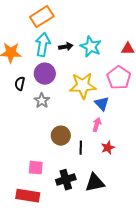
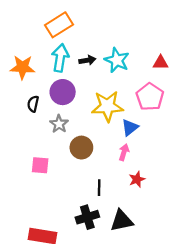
blue triangle: (102, 104) -> (130, 127), turned 35
brown circle: (61, 136) -> (81, 148), moved
black line: (81, 148) -> (99, 188), moved
pink square: (36, 168) -> (40, 165), moved

